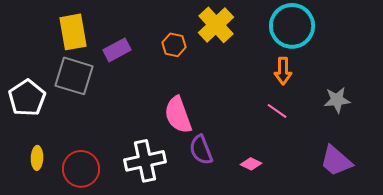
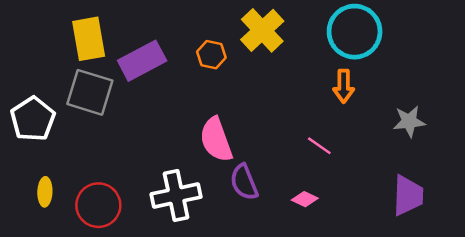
purple rectangle: (117, 50) -> (142, 61), size x1.4
pink line: (277, 111) -> (319, 146), moved
purple trapezoid: (336, 161) -> (408, 195), turned -129

